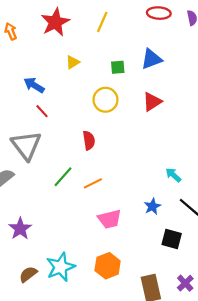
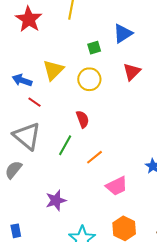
yellow triangle: (73, 62) -> (53, 70), moved, size x1.6
green line: (63, 177) -> (65, 145), moved
purple star: (20, 229) -> (56, 200), moved, turned 30

